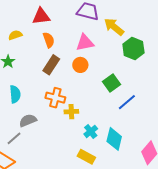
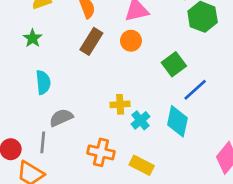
orange cross: (55, 98) -> (101, 152), moved
cyan cross: (91, 131) -> (140, 120), moved
gray line: (14, 138) -> (43, 142), turned -42
cyan diamond: (114, 139) -> (177, 121), moved

